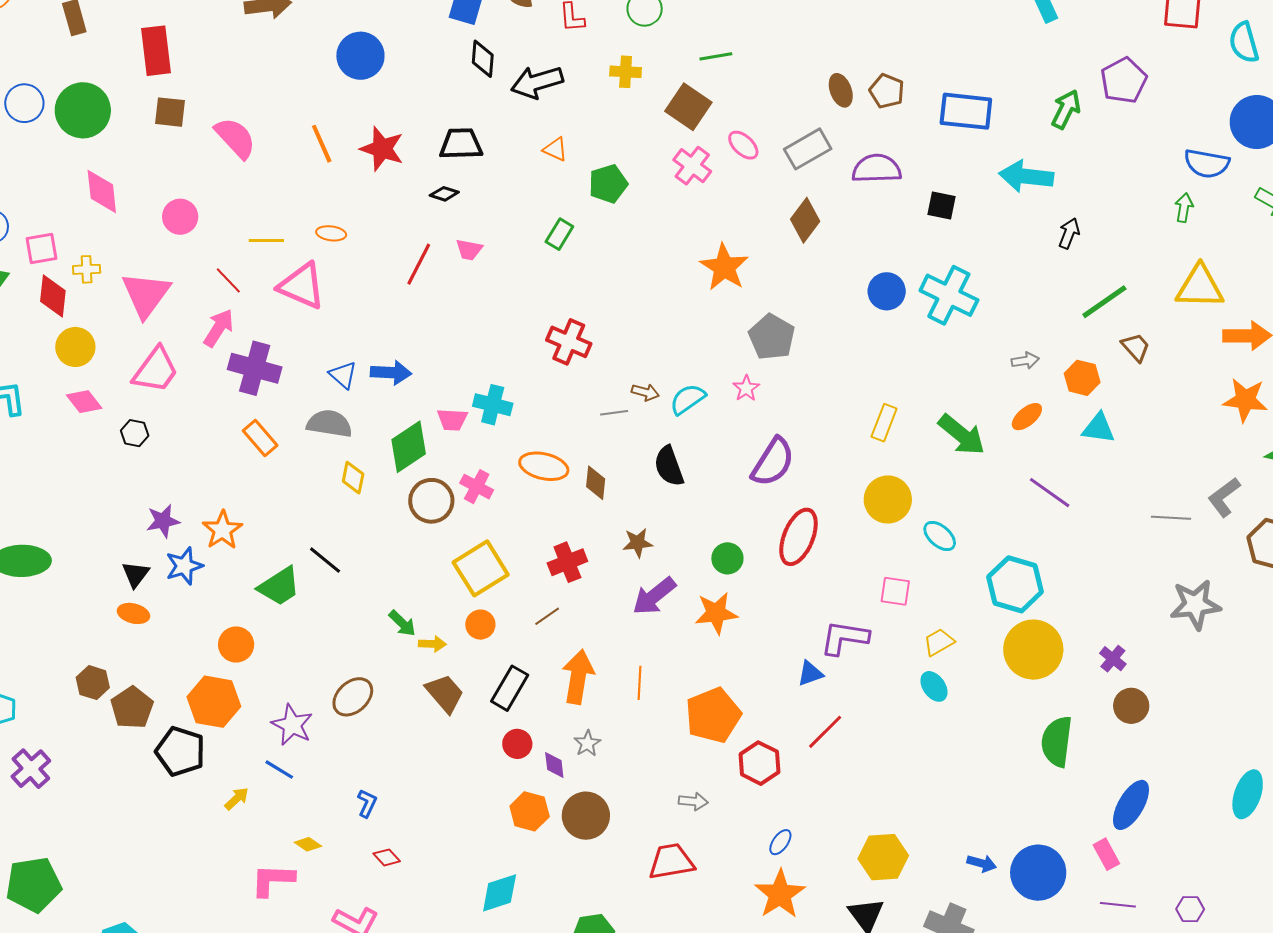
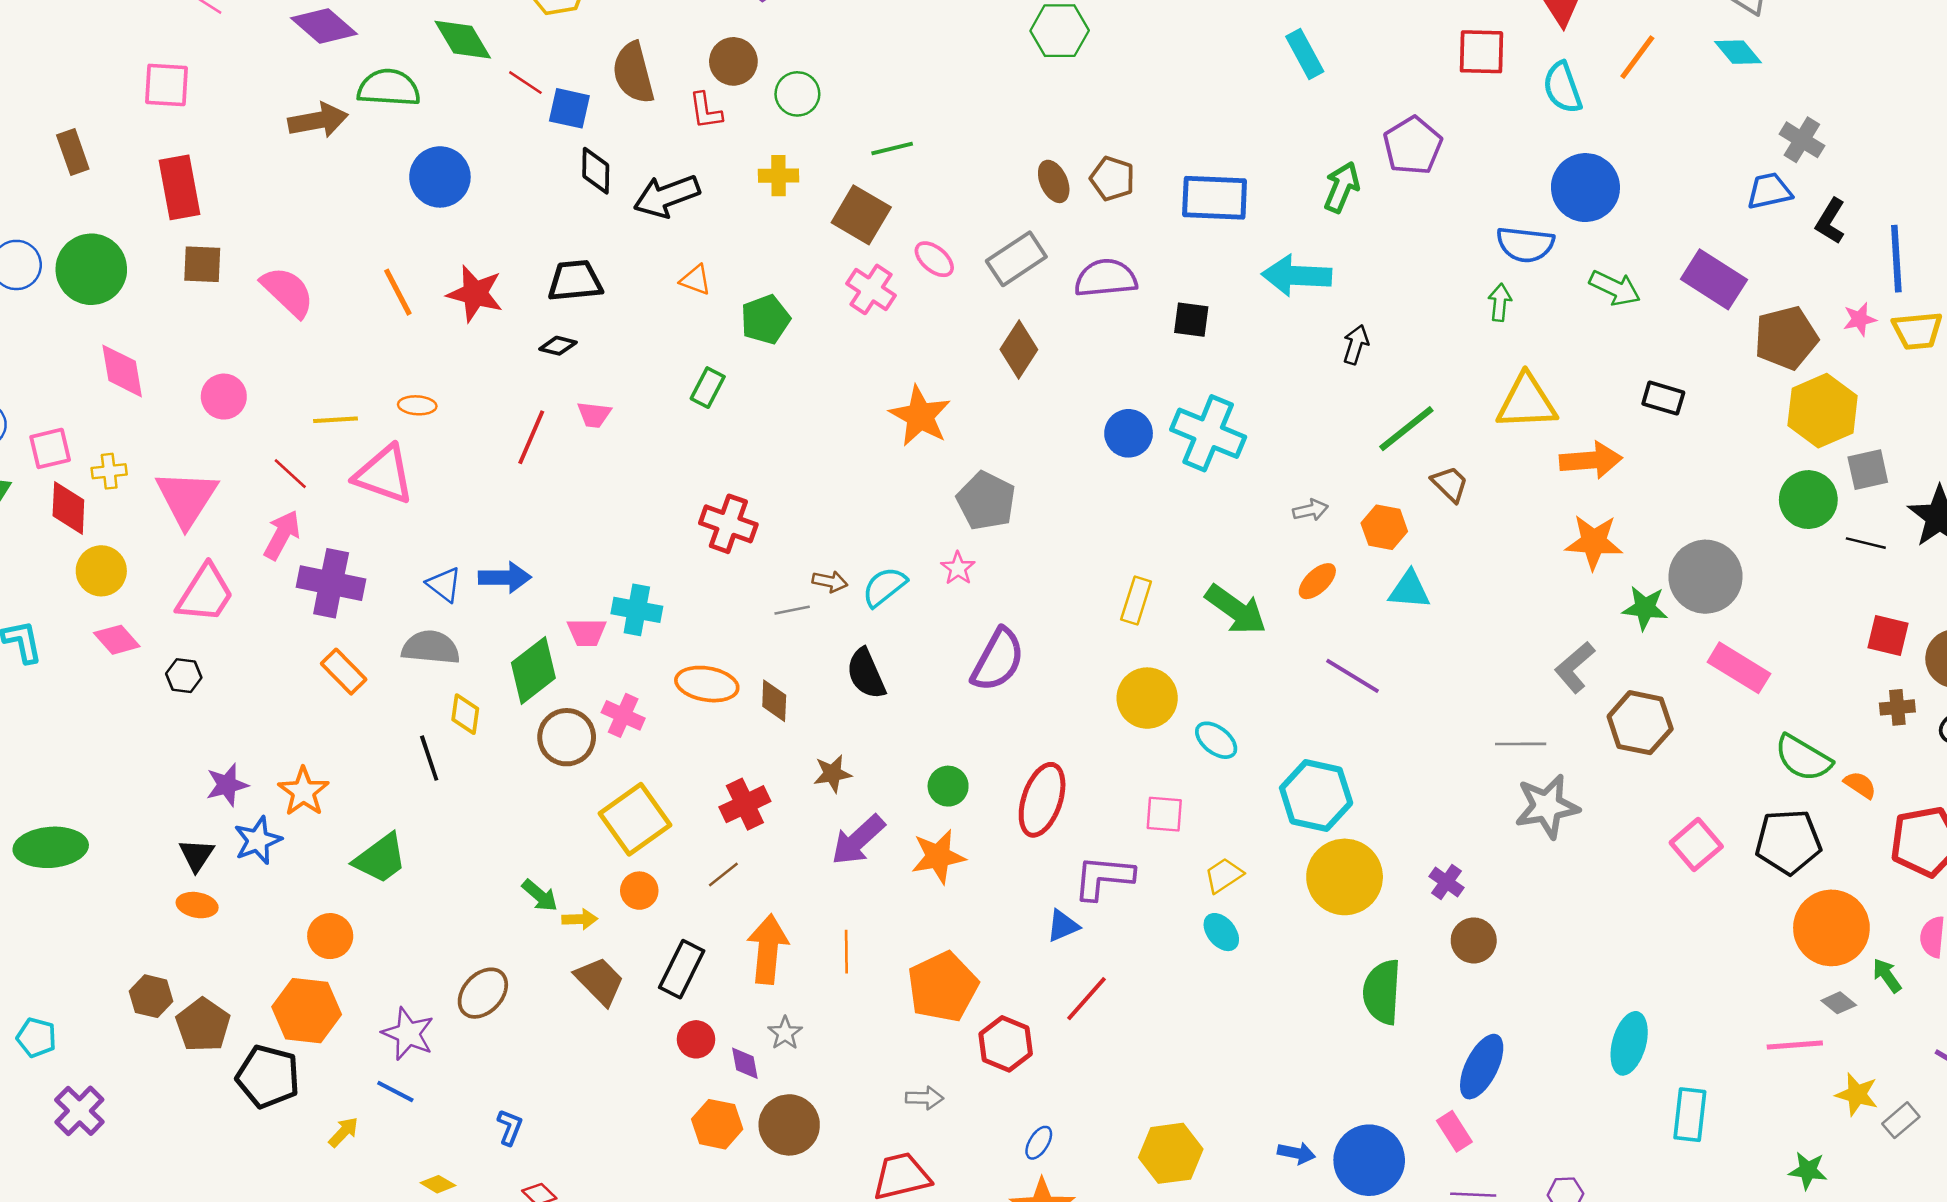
gray line: (1171, 518) -> (1521, 744), moved
red ellipse: (799, 537) -> (1042, 800), moved
black line: (325, 560) -> (429, 758), moved, turned 36

